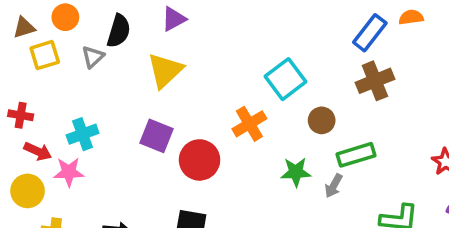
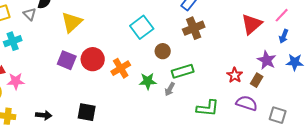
gray triangle: (93, 57) -> (30, 14), turned -32
orange cross: (249, 124) -> (121, 68), moved
cyan cross: (83, 134) -> (13, 41), moved
red circle: (200, 160) -> (93, 59), moved

